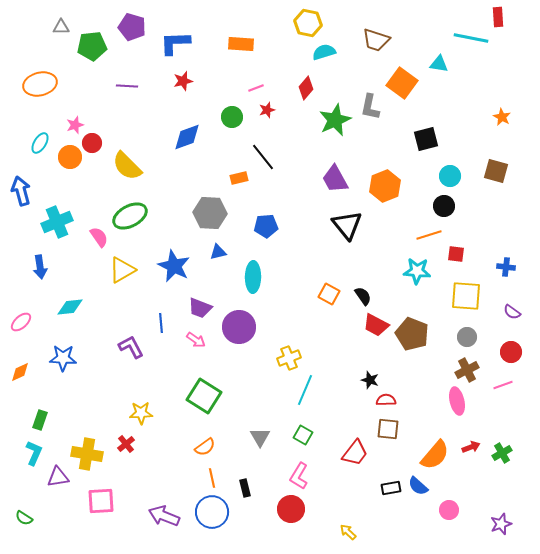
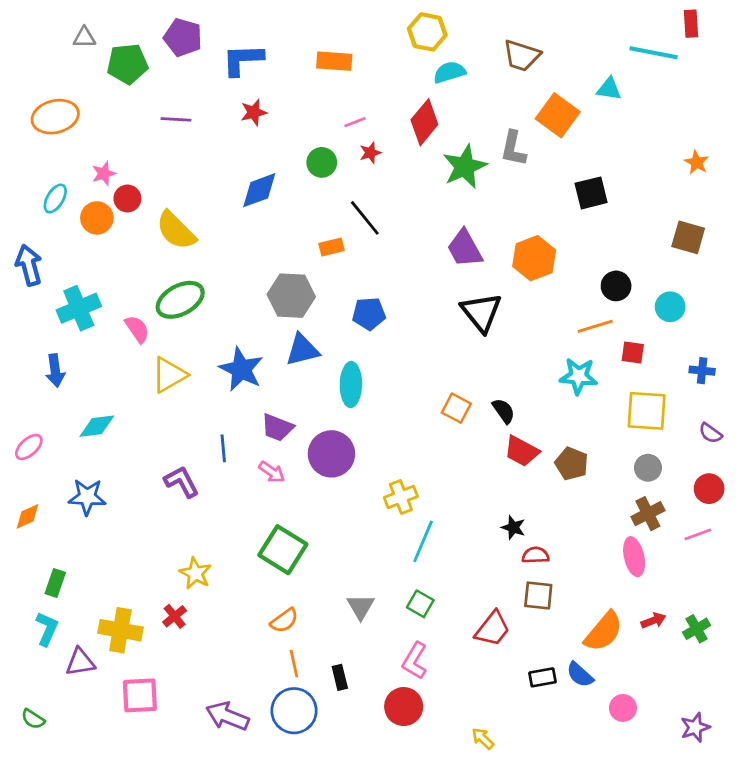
red diamond: (306, 88) -> (424, 122), size x1.4
cyan circle: (450, 176) -> (670, 307), moved
blue triangle: (218, 252) -> (302, 350), size x1.5
brown pentagon: (412, 334) -> (572, 464), size x0.7
yellow star: (141, 413) -> (195, 573), turned 30

